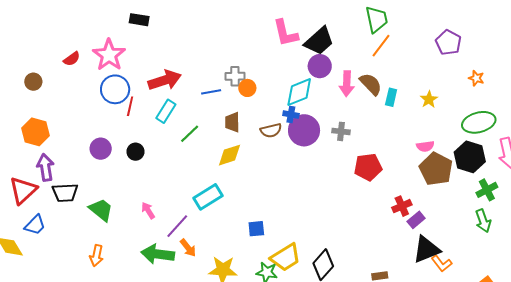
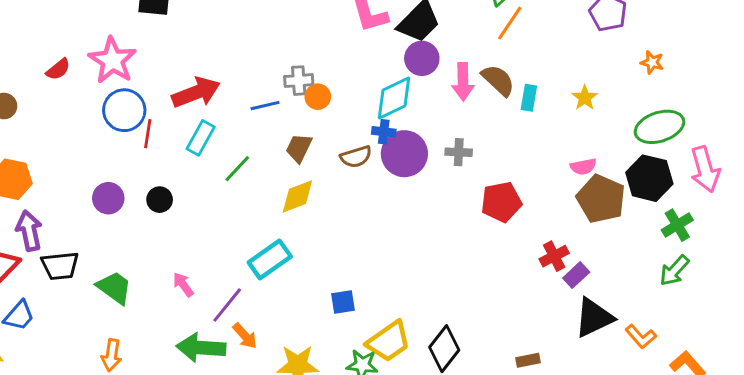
brown trapezoid: (232, 122) -> (299, 148), turned 30
green arrow: (483, 221) -> (674, 271), turned 65
orange L-shape: (442, 263) -> (641, 337), moved

